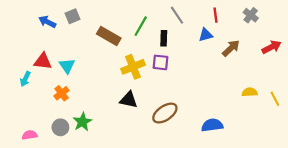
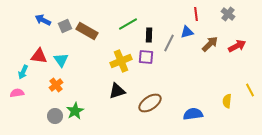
gray line: (177, 15) -> (169, 43), moved, turned 60
gray square: (73, 16) -> (65, 26), moved
green line: (141, 26) -> (128, 24), turned 30
brown rectangle: (109, 36) -> (87, 31), moved
red arrow: (272, 47) -> (237, 46), moved
yellow semicircle: (250, 92) -> (227, 101), moved, turned -80
black triangle: (129, 100) -> (117, 91), turned -30
pink semicircle: (30, 135) -> (17, 93), moved

